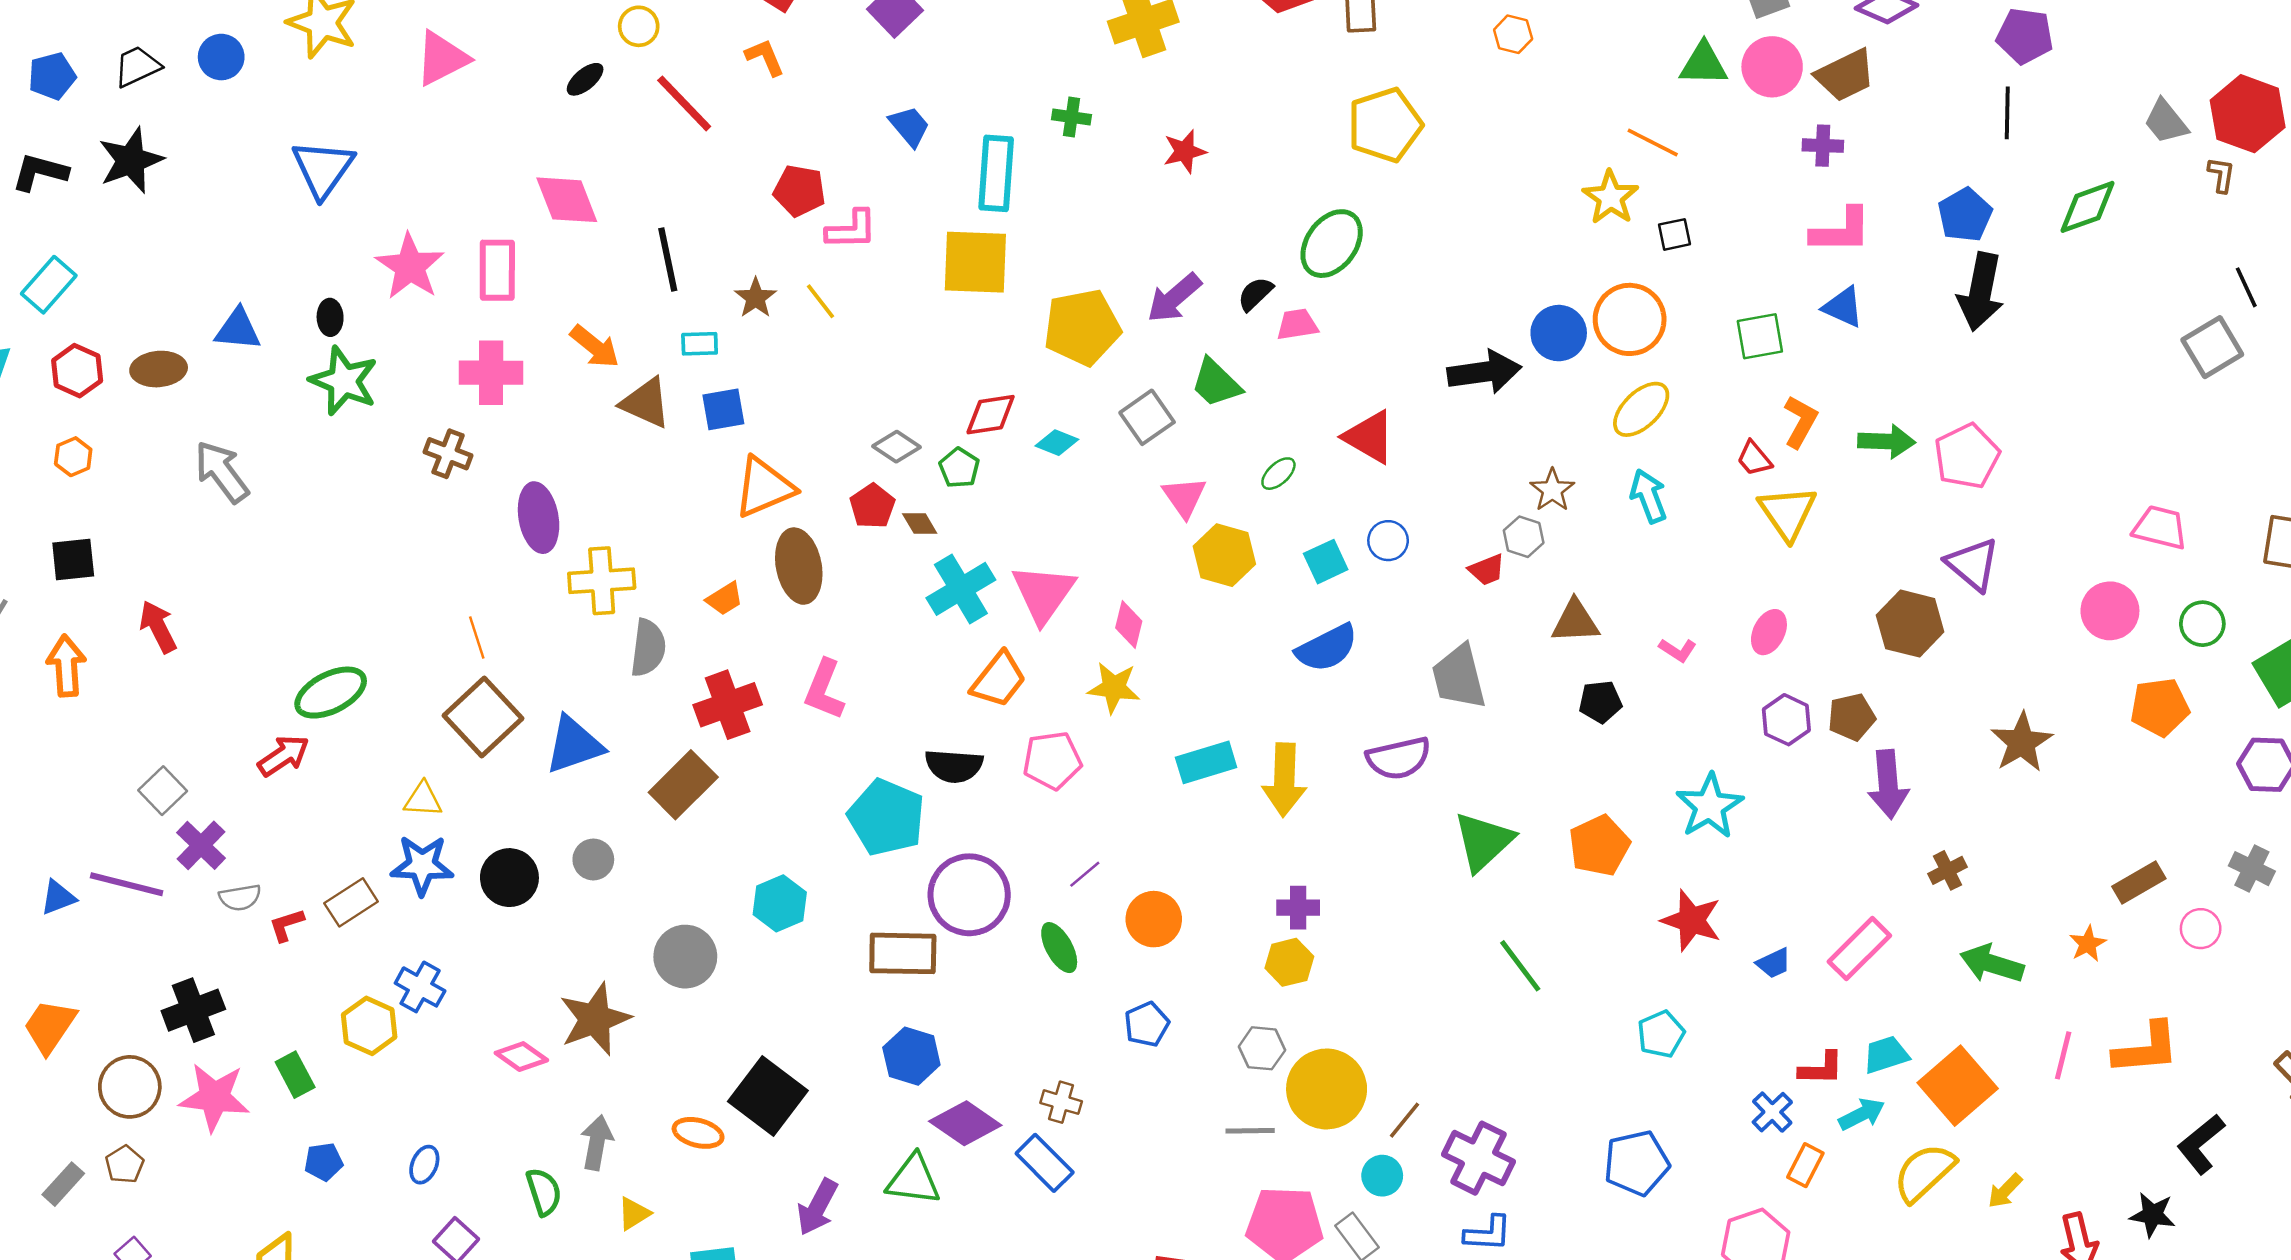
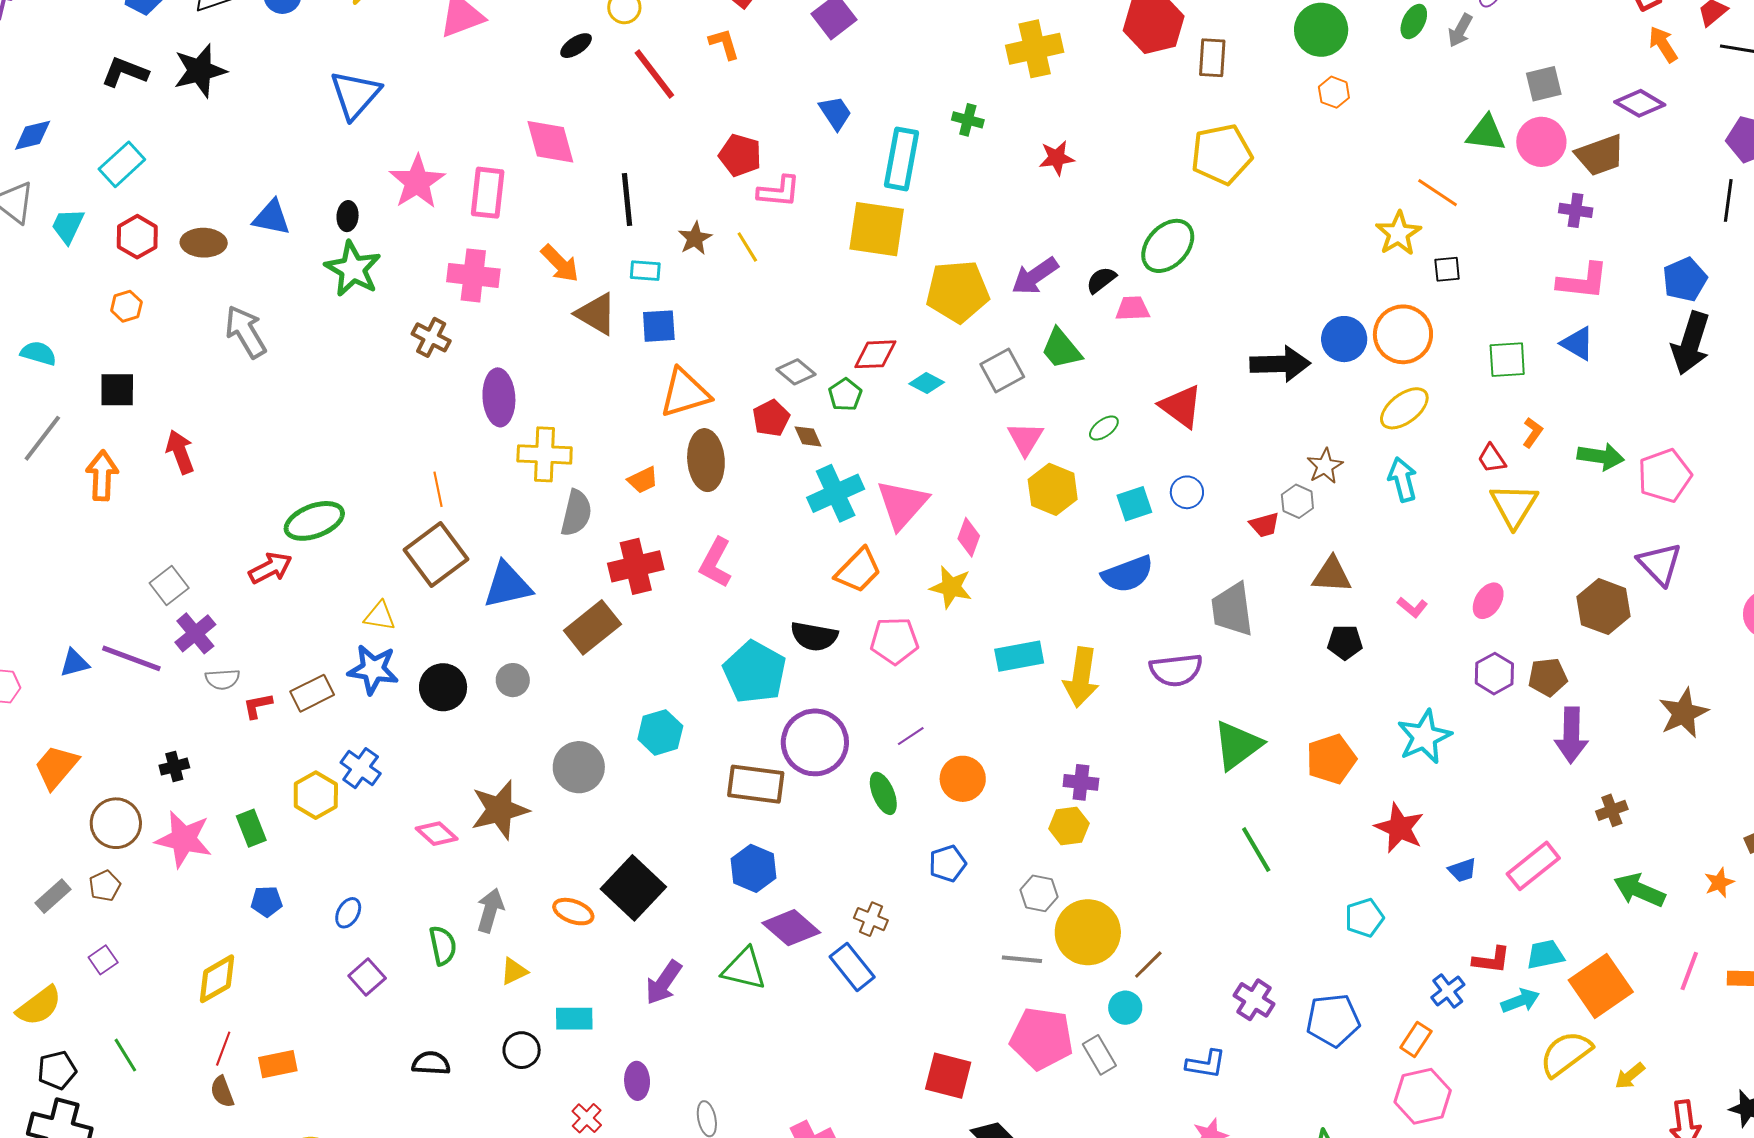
orange L-shape: (1800, 422) -> (1533, 433), size x0.7
black cross: (193, 1010) -> (174, 767), size x0.6
purple cross: (1479, 1158) -> (1254, 1000), moved, size x0.7
orange rectangle: (1805, 1165) -> (1416, 1039), moved

